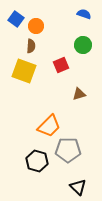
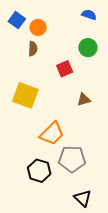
yellow square: (24, 71) -> (25, 95), moved

